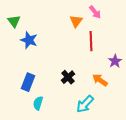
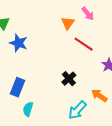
red line: (91, 41) -> (84, 44), turned -54
black cross: (68, 77) -> (69, 79), moved
orange arrow: (100, 80) -> (99, 95), moved

